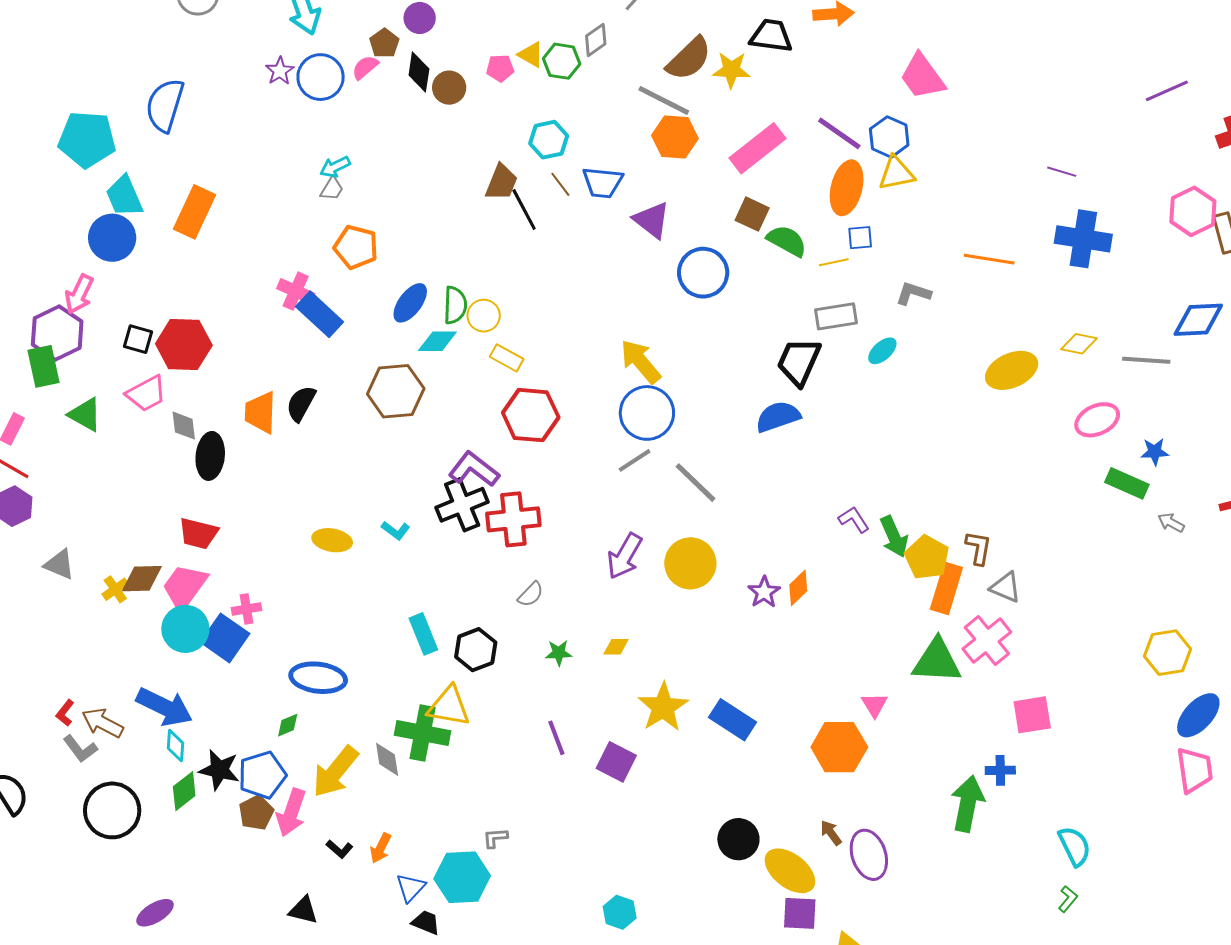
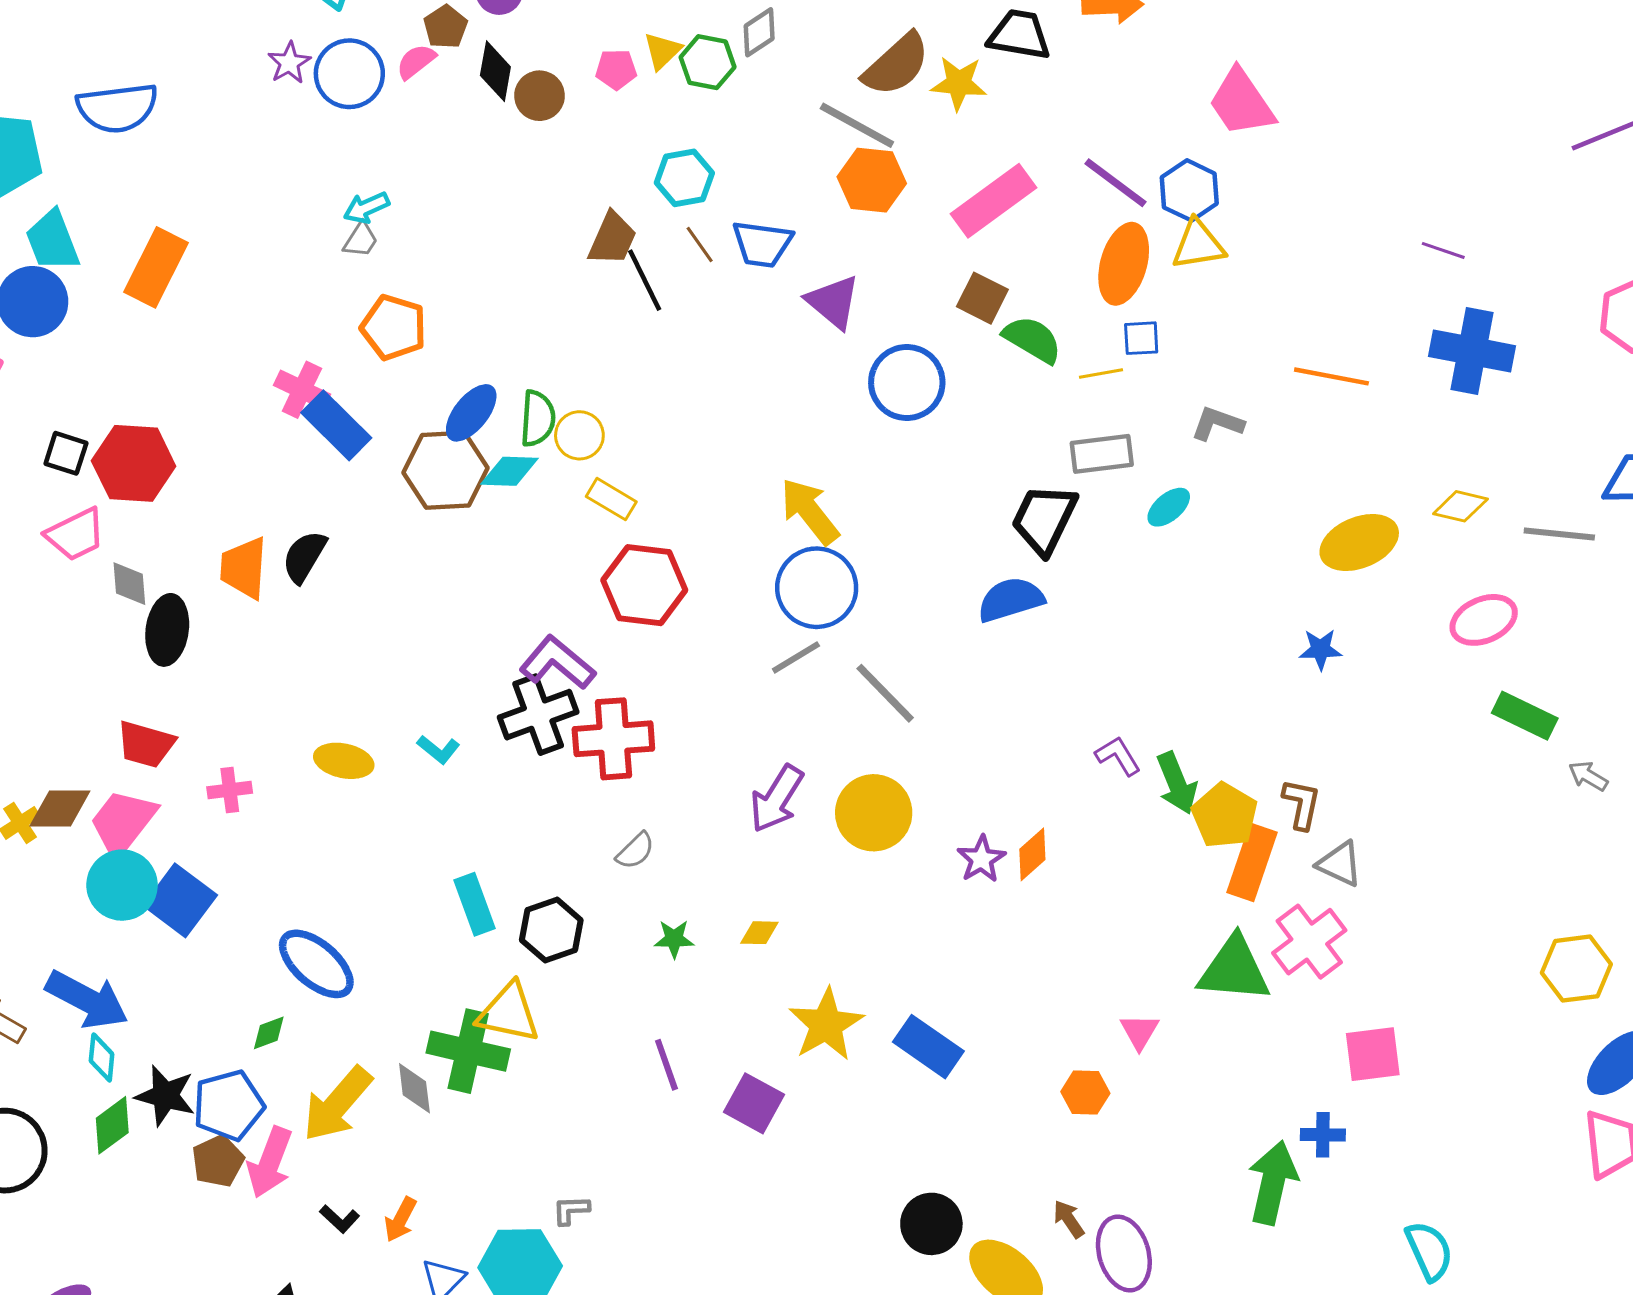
yellow triangle: (531, 55) -> (662, 51), turned 44
blue semicircle: (165, 105) -> (117, 108), turned -116
brown hexagon: (396, 391) -> (446, 470), moved
blue star: (1155, 452) -> (1320, 649), moved
pink cross: (247, 609) -> (230, 790), moved
blue ellipse: (318, 678) -> (316, 964), turned 32
orange hexagon: (839, 747) -> (1085, 1092), size x0.6

